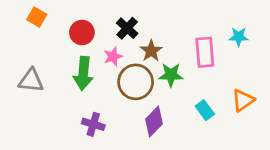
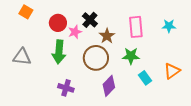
pink rectangle: (205, 52) -> (136, 27), moved
pink star: (113, 56) -> (75, 32), moved
green star: (171, 75) -> (131, 56), moved

